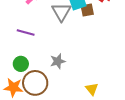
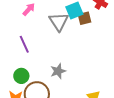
purple line: (26, 32) -> (24, 44), turned 54

